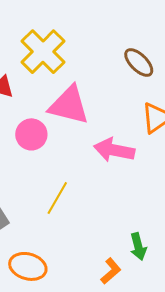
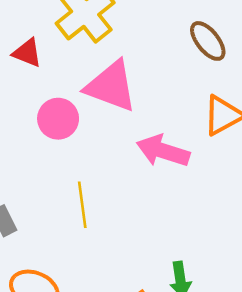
yellow line: (57, 198) -> (82, 205), turned -44

